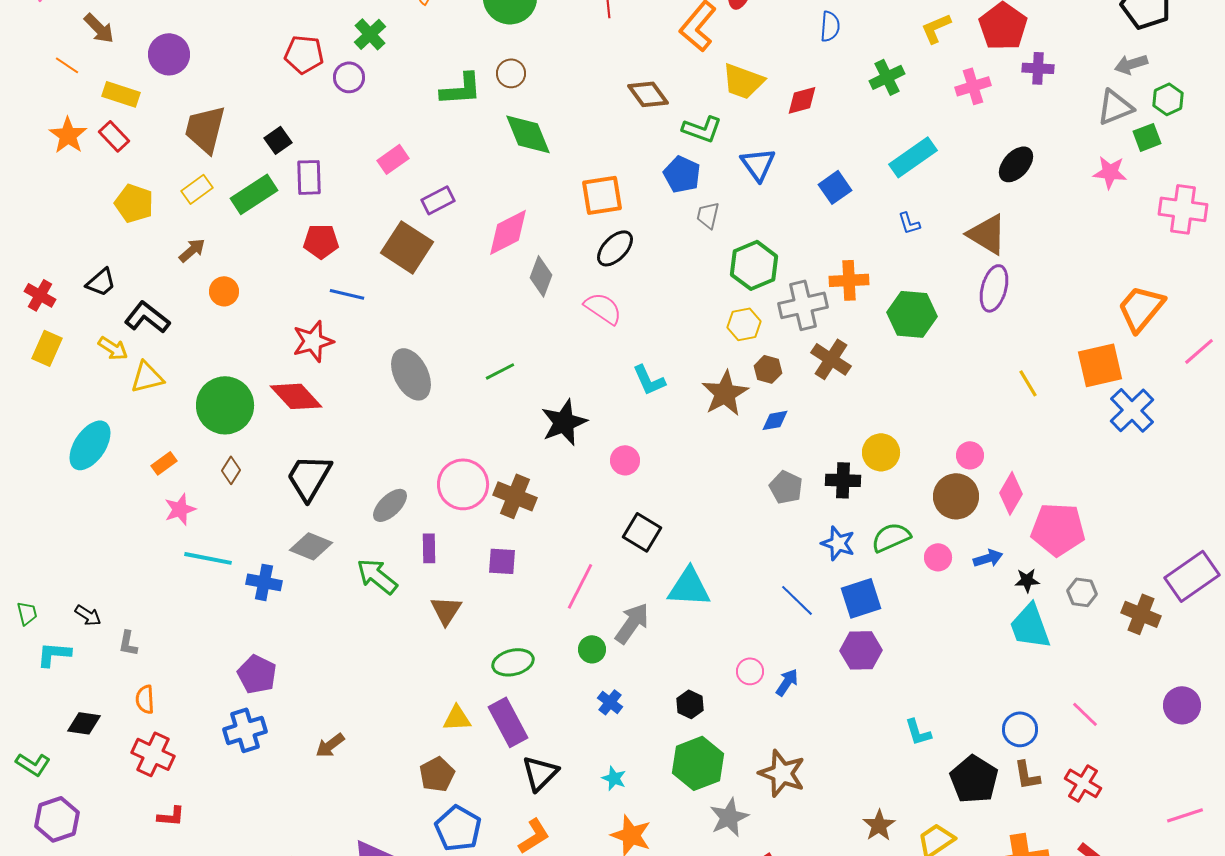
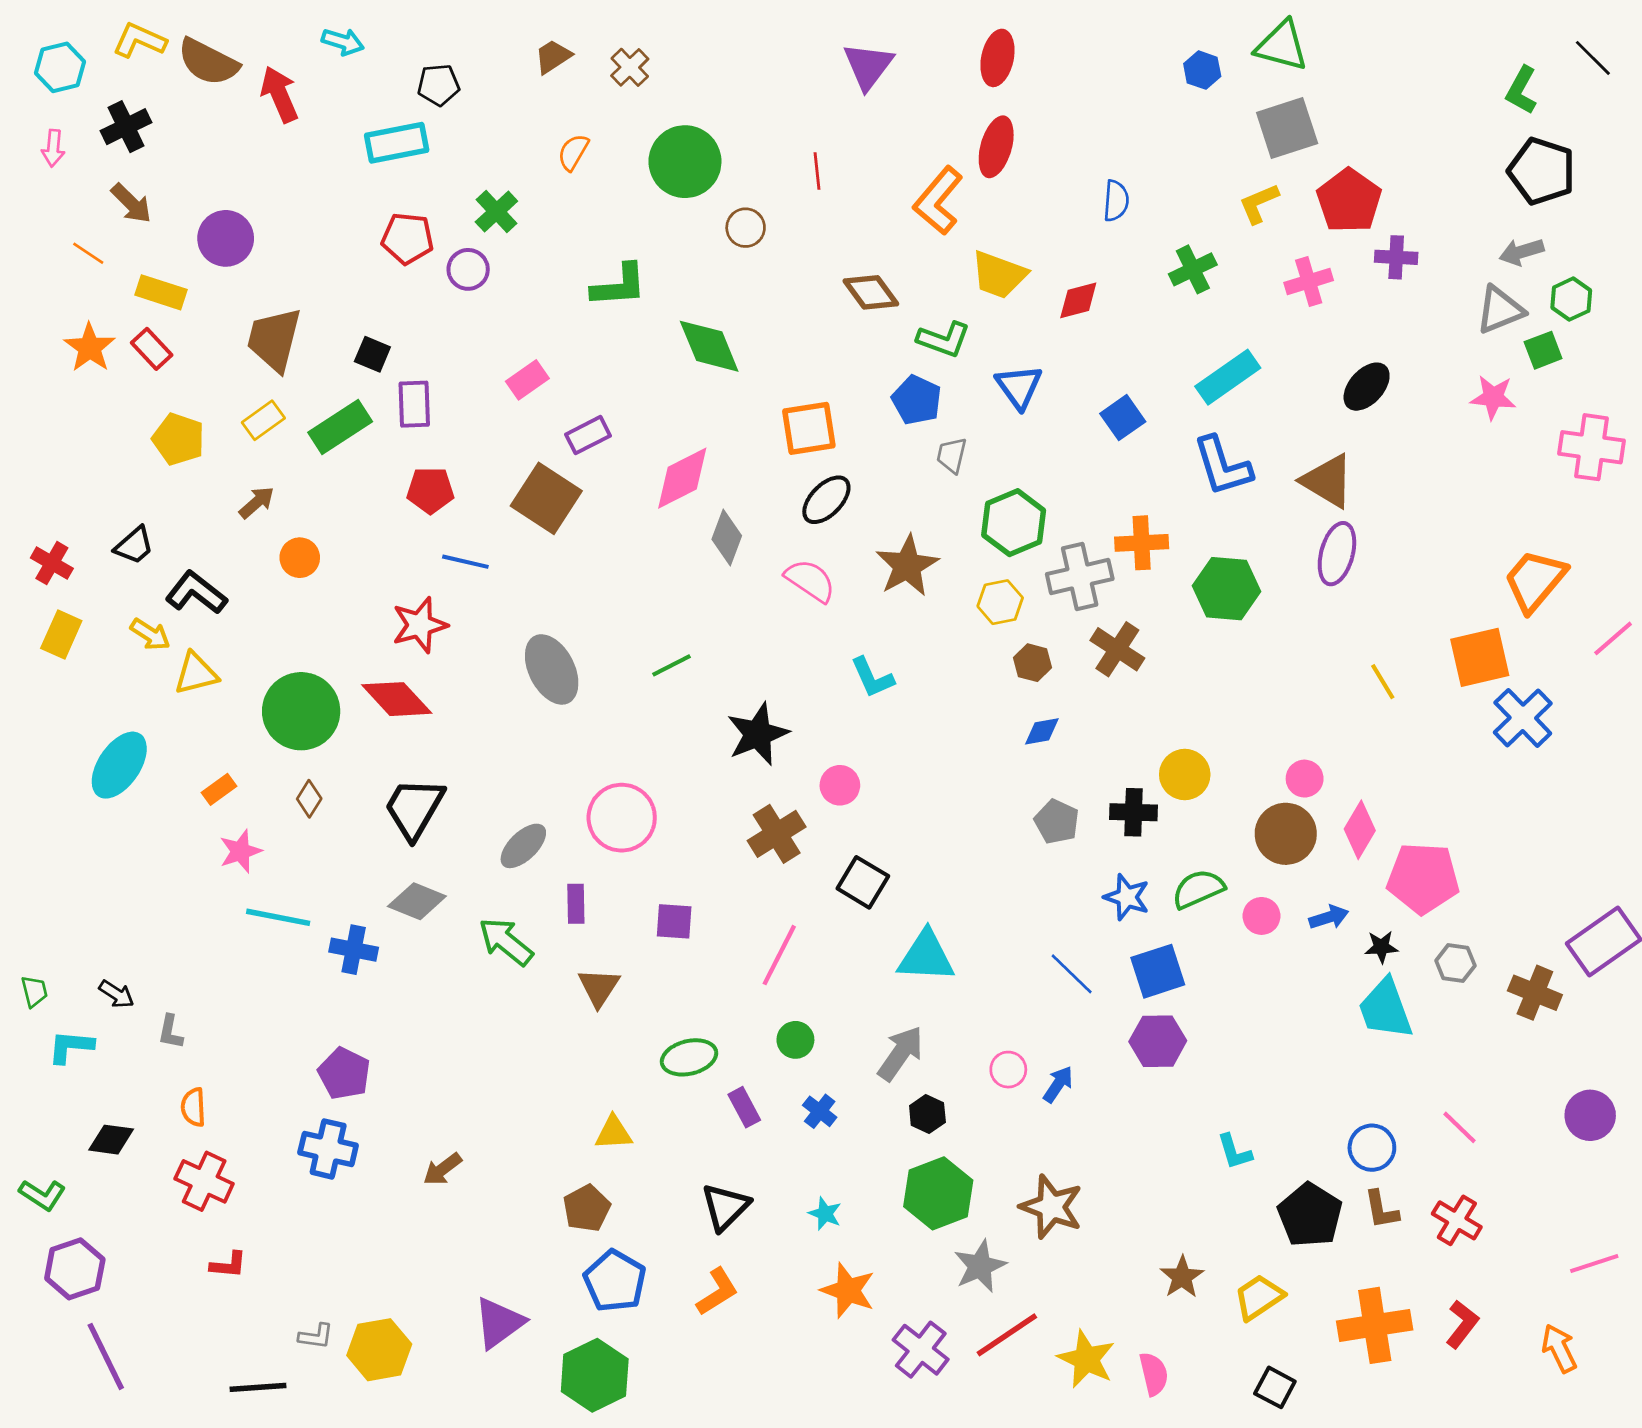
brown circle: (511, 73) -> (746, 228), moved
black square: (278, 140) -> (372, 354), turned -32
blue L-shape: (909, 223) -> (1222, 466), size x2.0
brown star: (725, 393) -> (907, 566), moved
brown cross: (515, 496) -> (777, 834), moved, turned 36
gray arrow: (632, 623) -> (900, 1053), moved
purple rectangle: (508, 722) -> (744, 1107), moved, size x0.6
blue cross: (245, 730) -> (328, 1149), turned 30

